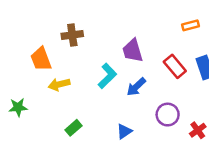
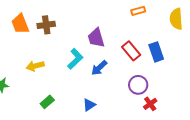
orange rectangle: (190, 25) -> (138, 11), moved
orange trapezoid: (41, 59) -> (20, 24), moved
purple circle: (168, 115) -> (138, 85), moved

